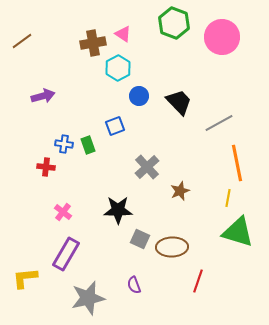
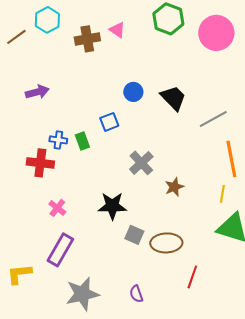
cyan hexagon: (118, 68) -> (47, 20), moved
red cross: (46, 167) -> (40, 163), size x1.5
purple semicircle: (134, 285) -> (136, 294), moved

